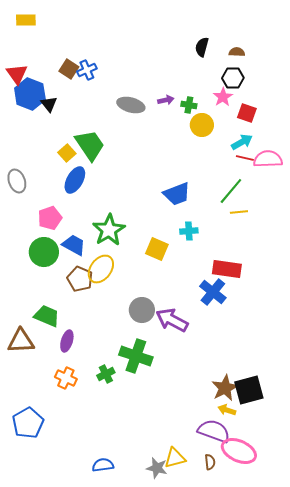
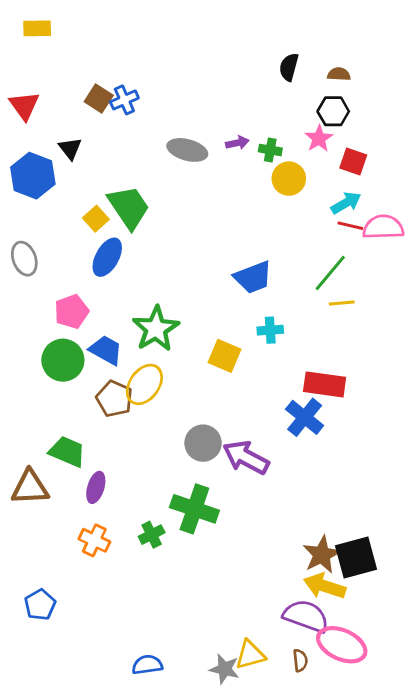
blue hexagon: (30, 94) -> (33, 176), moved
yellow arrow: (227, 410) -> (325, 586), size x1.6
blue pentagon: (28, 423) -> (40, 605), size x0.7

